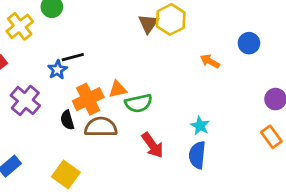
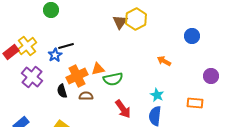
yellow cross: (20, 26) -> (27, 46), moved
orange arrow: (210, 61) -> (164, 61), moved
brown semicircle: (101, 127) -> (86, 96), size x0.6
orange rectangle: (271, 137) -> (195, 103), moved, turned -49

